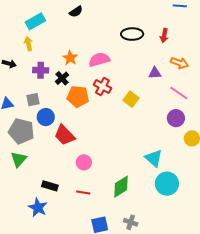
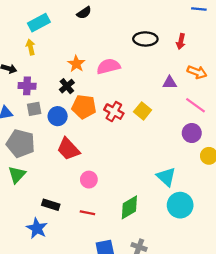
purple cross: (41, 70) -> (27, 86), moved
red cross: (102, 86) -> (114, 112), moved
blue circle: (46, 117) -> (58, 116), moved

